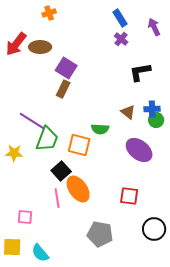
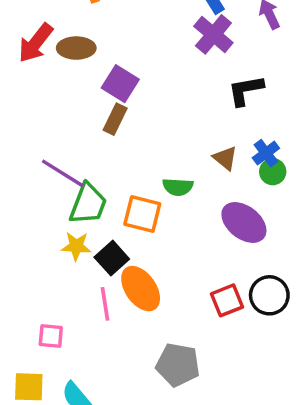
purple cross: (121, 39) -> (213, 34), size x1.6
blue cross: (152, 109) -> (266, 153), turned -35
yellow star: (14, 153) -> (76, 246), moved
red square: (129, 196) -> (227, 300), turned -30
black circle: (154, 229) -> (269, 295), moved

